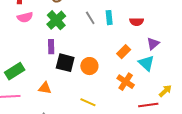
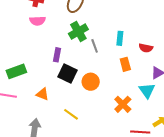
gray line: (90, 18) -> (95, 46), moved
green cross: (56, 20) -> (78, 32), moved
orange rectangle: (124, 52) -> (125, 64), moved, turned -72
yellow line: (88, 102) -> (71, 114), moved

